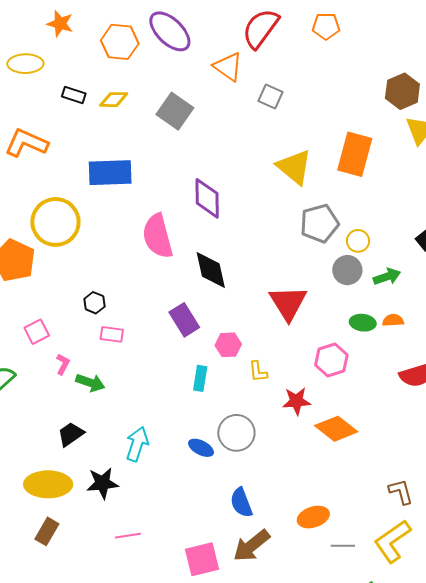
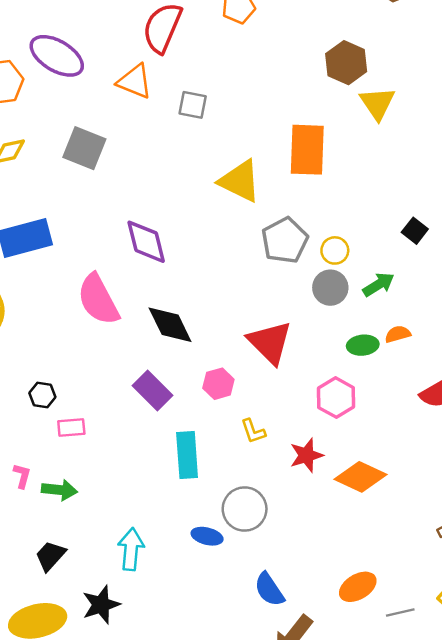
pink hexagon: (228, 345) -> (218, 384), moved
cyan rectangle: (200, 378) -> (187, 455), size x1.5

